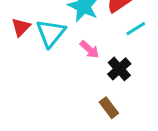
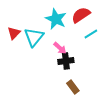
black cross: (119, 69) -> (66, 61), moved, turned 35

